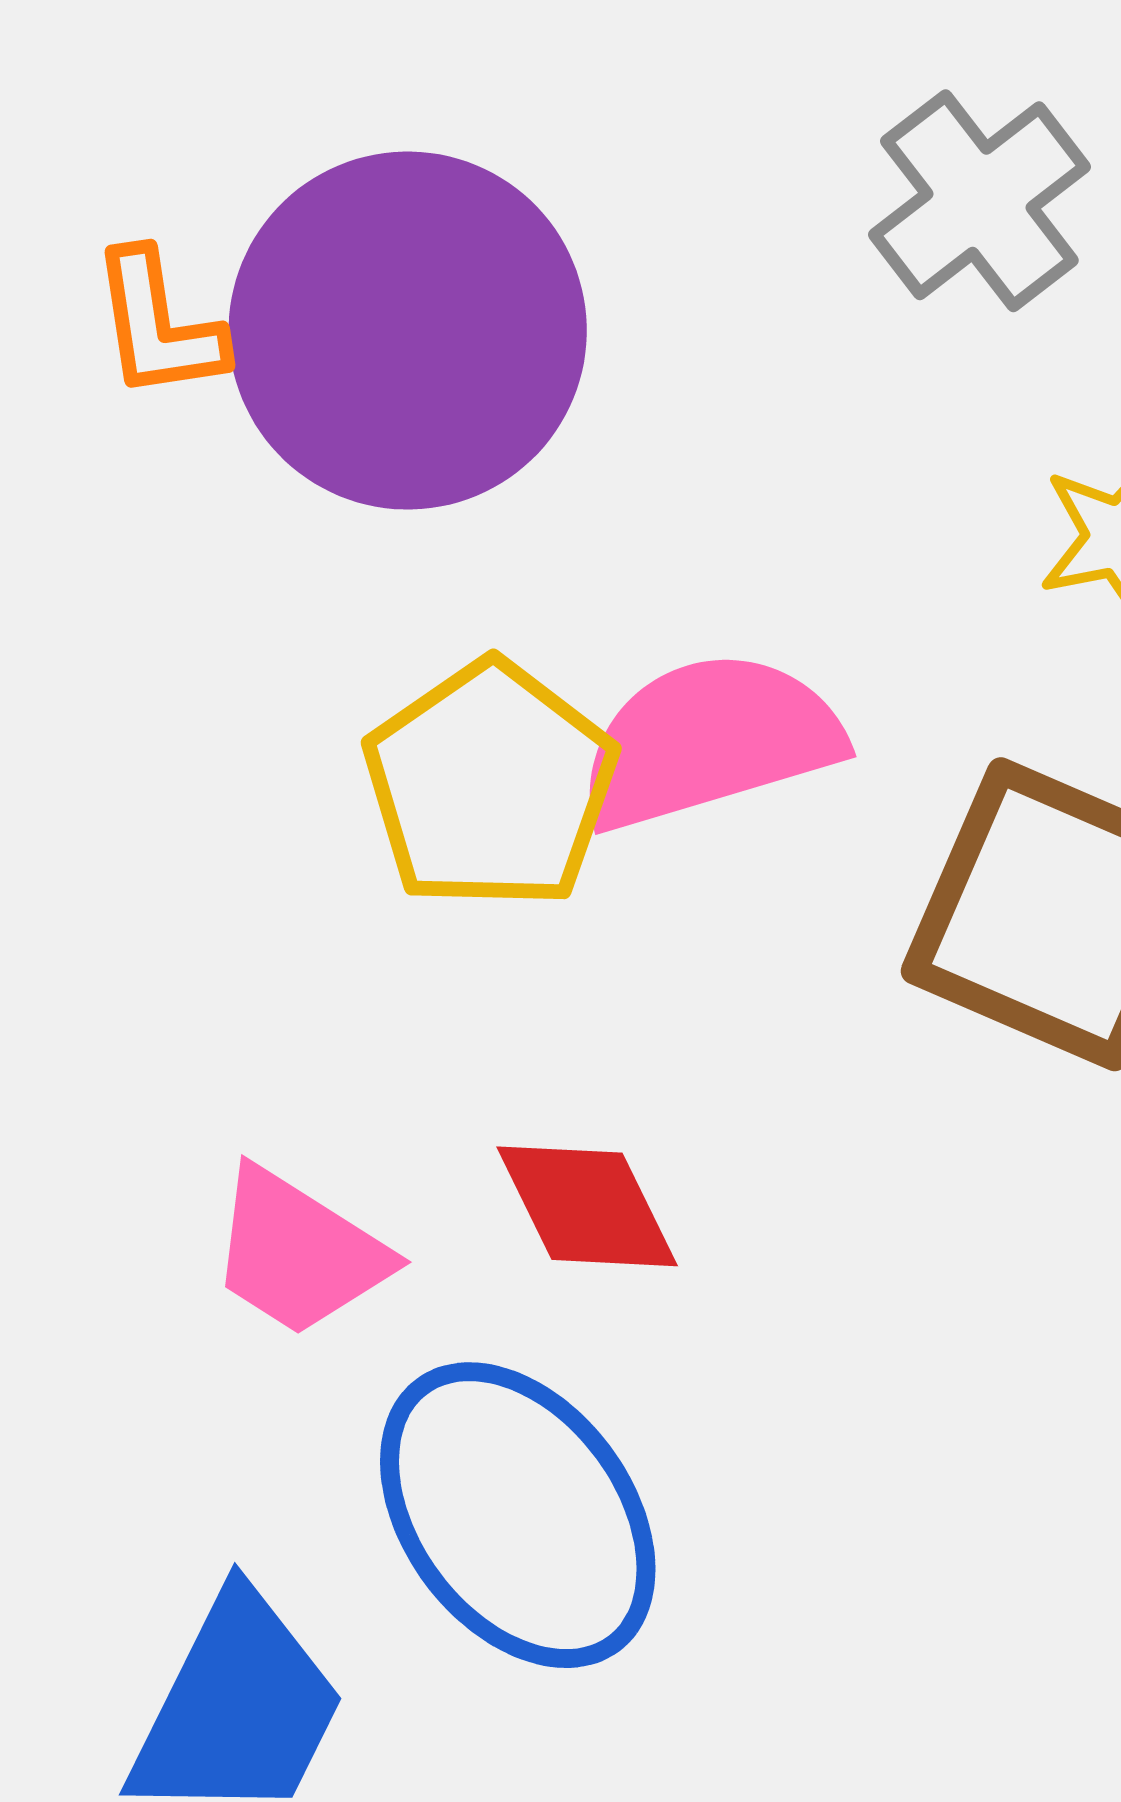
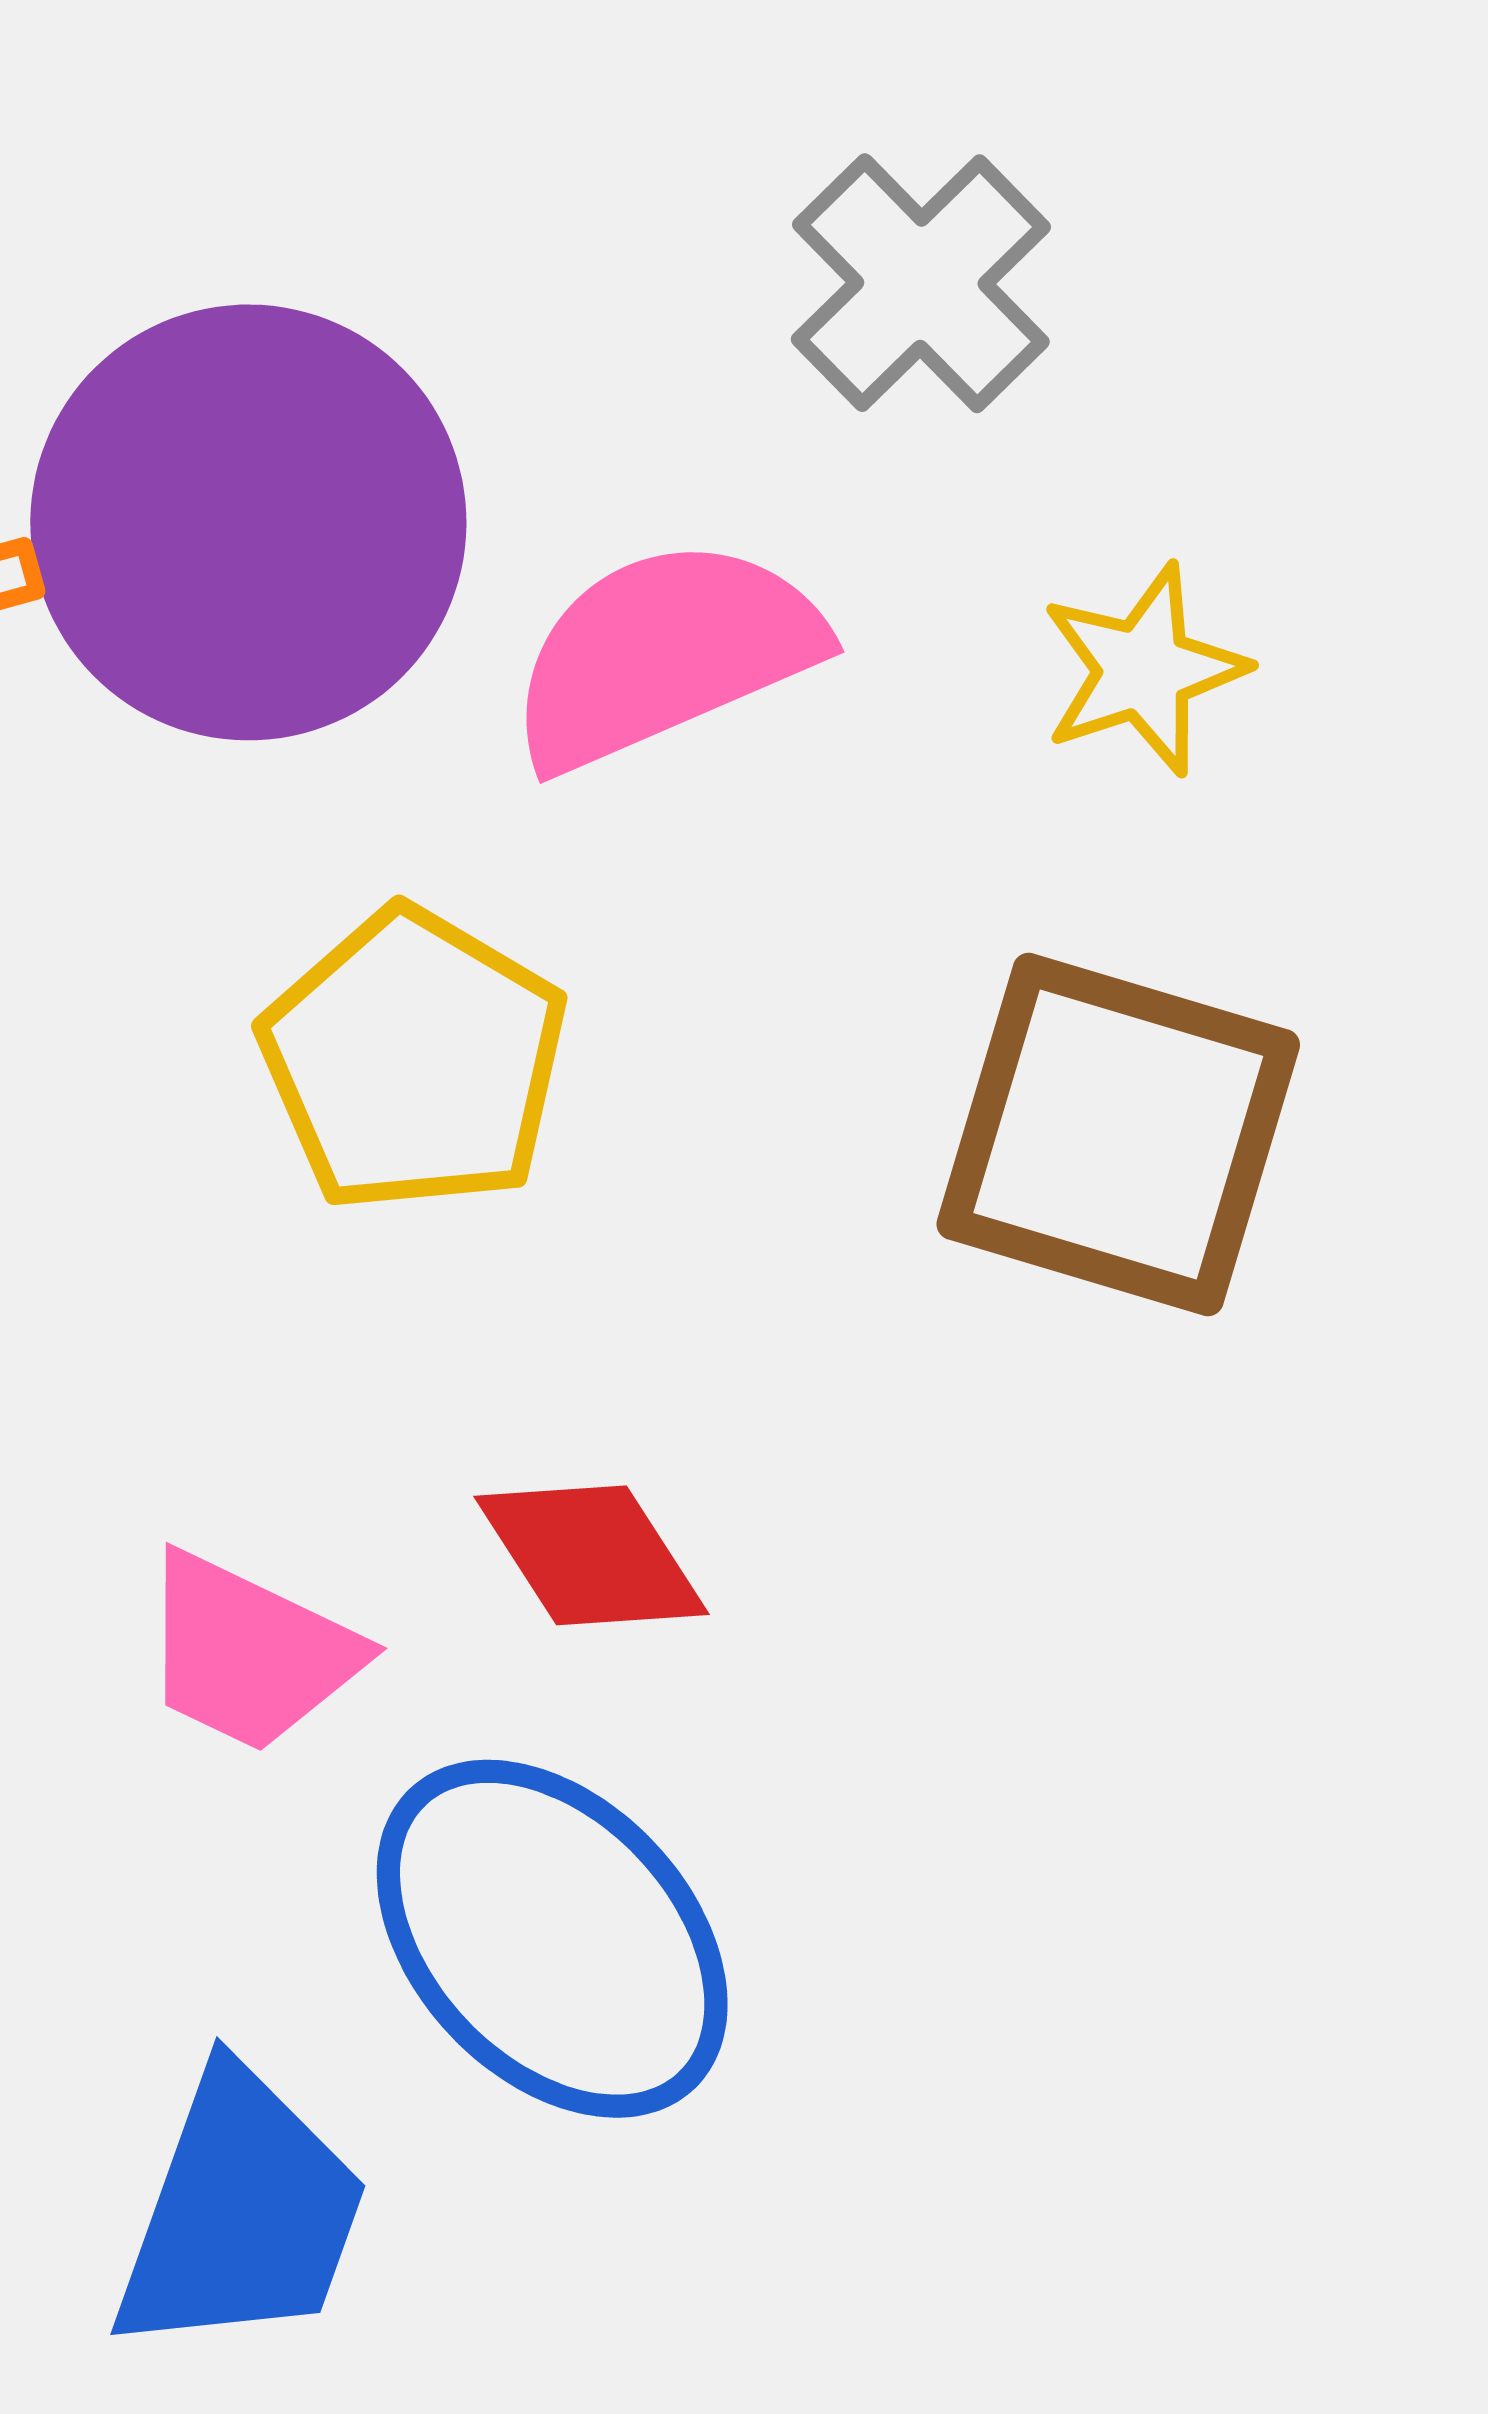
pink semicircle: (709, 741) -> (664, 654), moved

